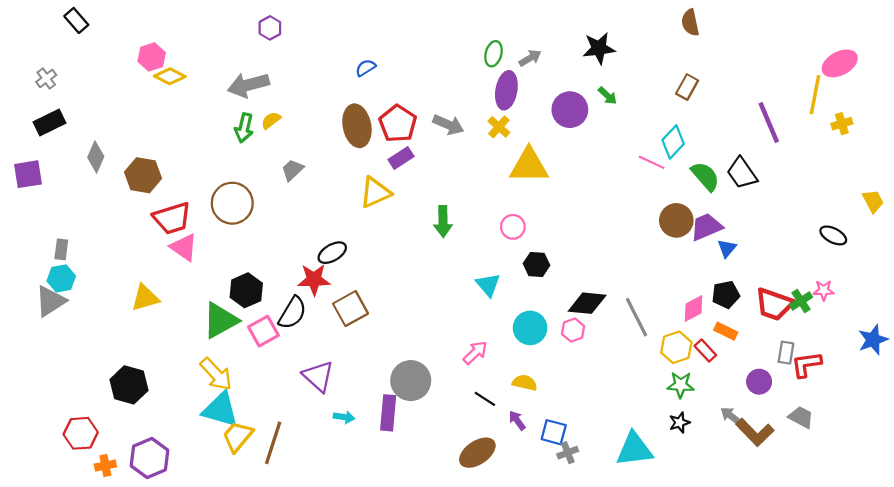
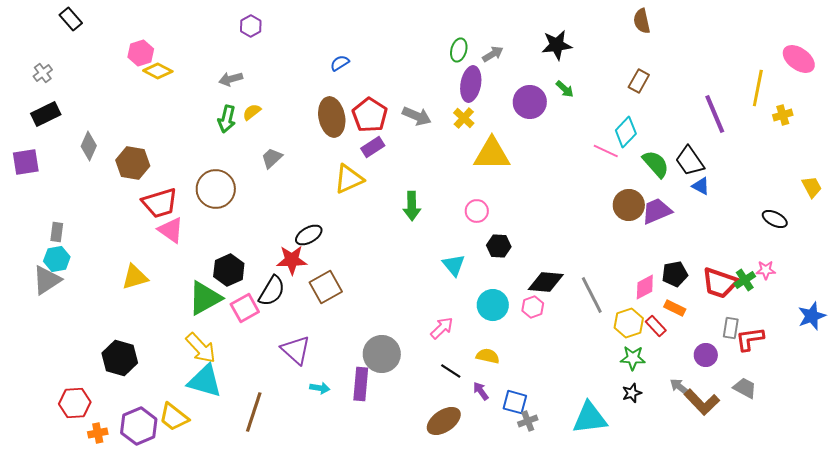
pink ellipse: (840, 63) -> (799, 59), moved, turned 64
gray arrow: (248, 85) -> (231, 79), size x0.6
blue triangle: (727, 248) -> (701, 186), moved, turned -42
yellow trapezoid: (238, 436) -> (174, 417), moved, turned -92

